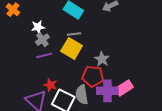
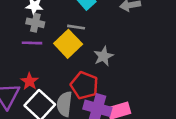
gray cross: (42, 40) -> (35, 23), turned 32
gray star: (102, 59) -> (103, 56), moved

